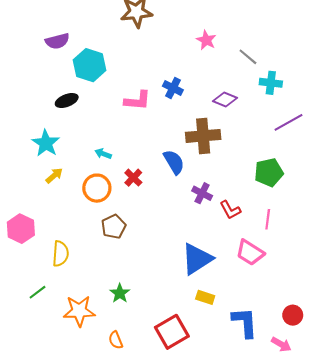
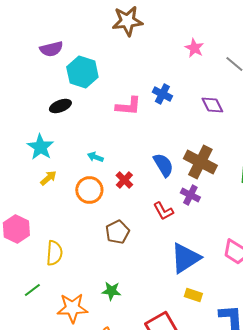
purple diamond: (225, 99) -> (212, 105), turned 40
brown cross: (203, 136) -> (200, 162), moved, turned 32
red L-shape: (230, 210) -> (163, 211), moved
brown pentagon: (114, 227) -> (117, 232), moved
green star: (120, 293) -> (111, 291), turned -30

